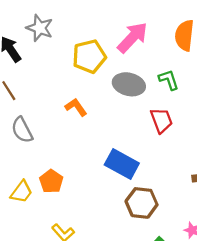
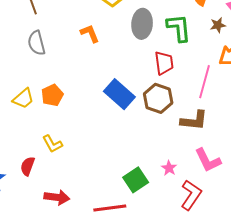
green L-shape: (169, 80) -> (179, 28), size x1.4
gray ellipse: (129, 84) -> (142, 24), turned 68
brown hexagon: (142, 203) -> (158, 98), moved

